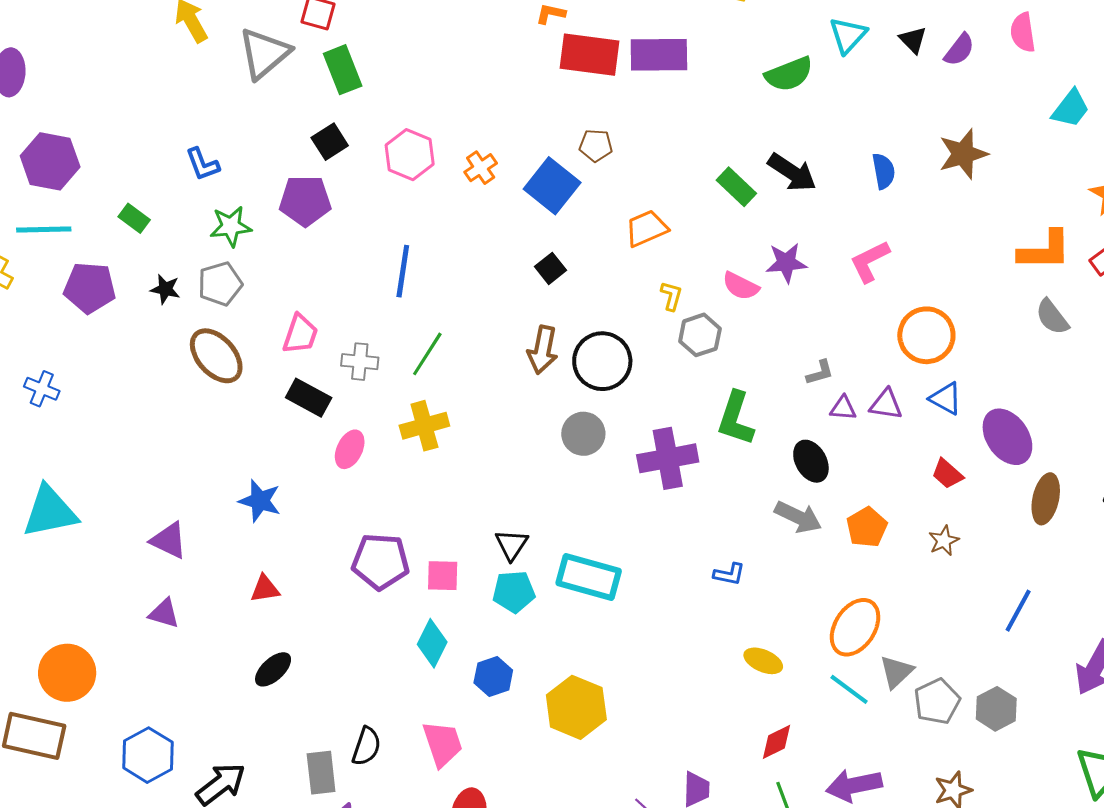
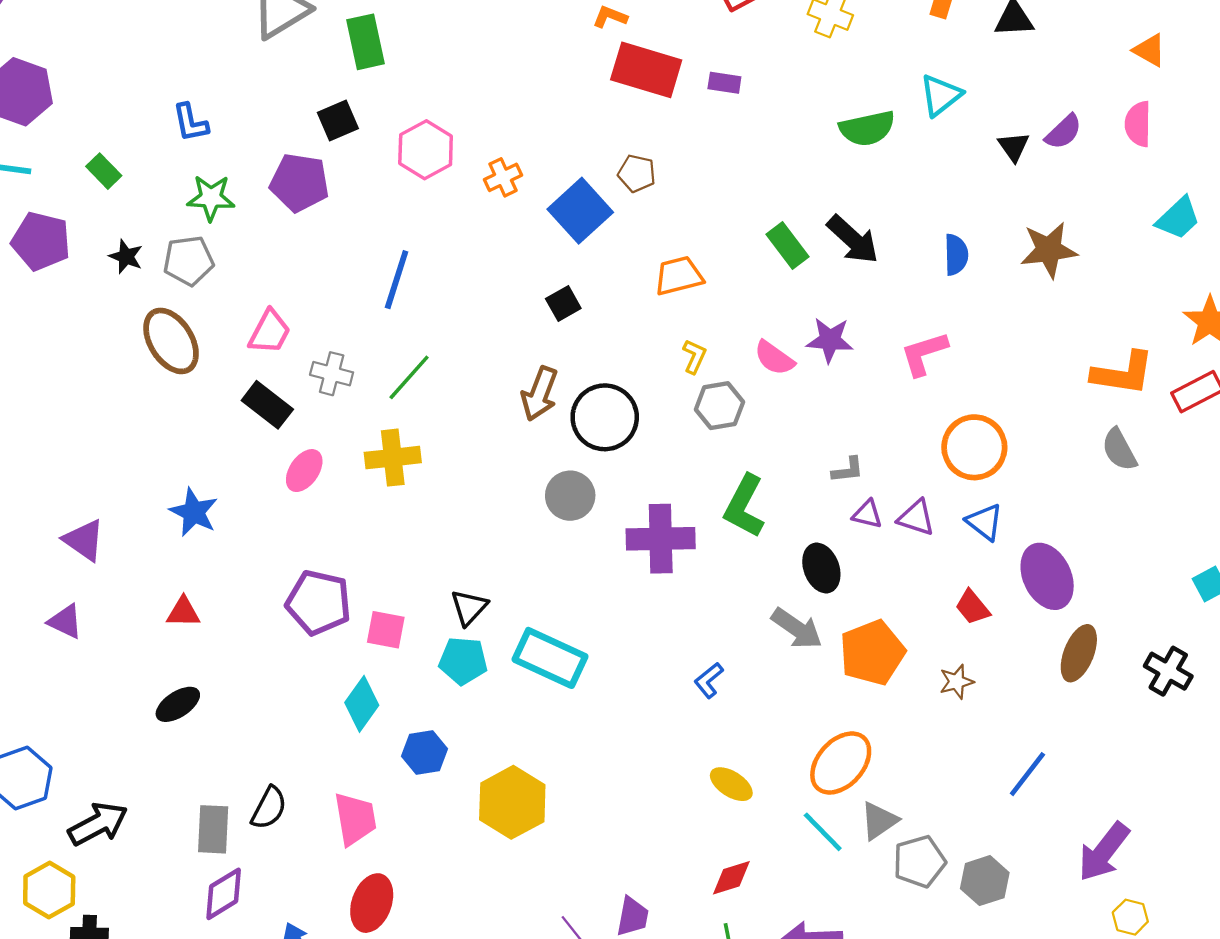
black triangle: (913, 40) -> (1014, 147), moved
purple rectangle: (659, 55) -> (724, 83), size x0.5
orange pentagon: (867, 527) -> (872, 653), size x1.4
blue L-shape: (729, 574) -> (709, 680), turned 120

